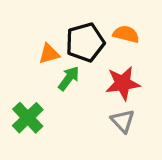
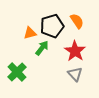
orange semicircle: (126, 34) -> (77, 21), turned 42
red star: (123, 83) -> (75, 51), turned -30

